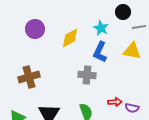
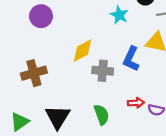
yellow diamond: (70, 38) -> (83, 51), moved
blue L-shape: (100, 52) -> (131, 59), moved

